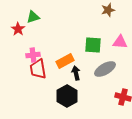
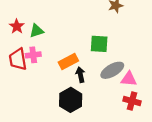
green triangle: (33, 17) -> (37, 31), moved
pink triangle: (120, 42) -> (129, 79), moved
red trapezoid: (38, 69) -> (18, 59), moved

